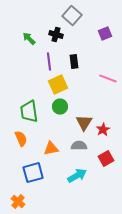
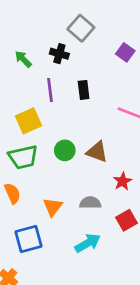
purple square: (105, 34) -> (125, 52), turned -32
yellow square: (58, 85) -> (29, 121), moved
green trapezoid: (29, 112) -> (23, 157), turned -95
brown triangle: (84, 123) -> (97, 152), moved, turned -42
orange triangle: (51, 149) -> (53, 207), turned -42

